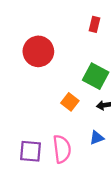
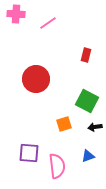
orange square: (70, 102) -> (64, 124), turned 35
purple square: (31, 151) -> (29, 153), moved

